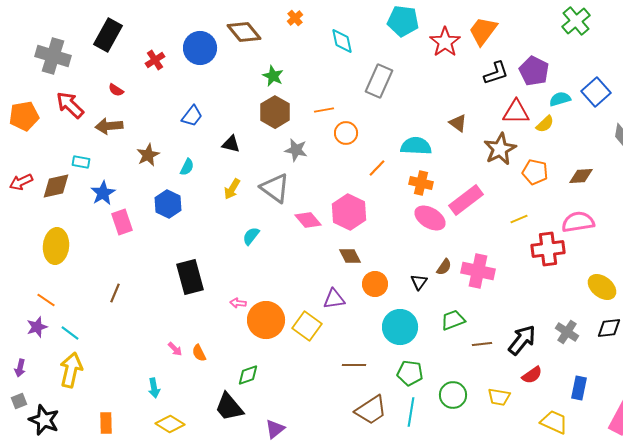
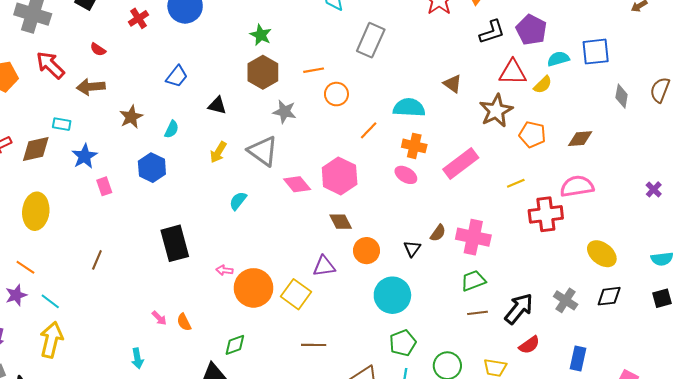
blue square: (596, 92) -> (596, 52), turned 36
pink ellipse: (430, 218) -> (406, 175), moved, size x0.7
pink rectangle: (122, 222) -> (104, 186), size x0.7
green trapezoid: (453, 320) -> (473, 281), moved
brown line: (354, 365) -> (314, 345), moved
green pentagon: (410, 373) -> (403, 343), turned -30

